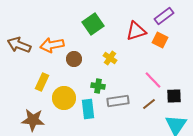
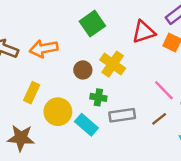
yellow cross: (110, 58) -> (113, 64), size x1.5
brown circle: (74, 59) -> (83, 70), moved
cyan rectangle: (88, 109) -> (86, 125), turned -42

